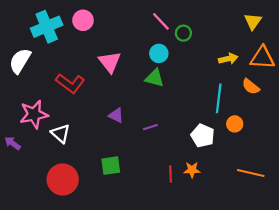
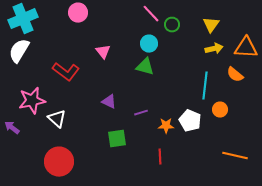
yellow triangle: (253, 21) -> (211, 25), moved
cyan cross: (47, 27) -> (23, 19), moved
pink triangle: (110, 62) -> (103, 52), size x0.7
green square: (111, 166) -> (117, 139), moved
orange star: (192, 170) -> (166, 126), moved

